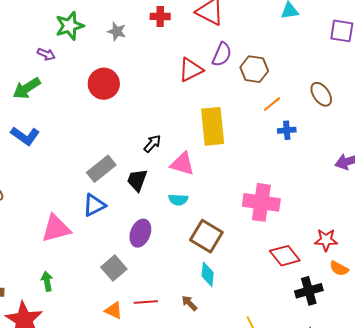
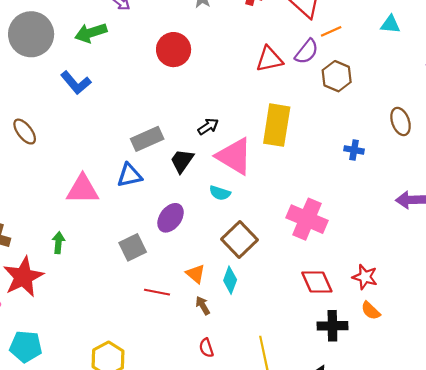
orange line: (272, 104) -> (331, 31), moved
pink triangle: (182, 164) -> (234, 156), size x1.4
orange triangle: (114, 310) -> (196, 274), moved

